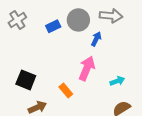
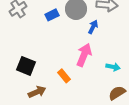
cyan arrow: (117, 81) -> (113, 67), turned 32

